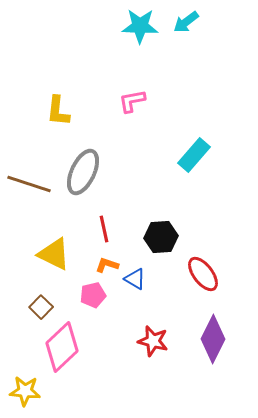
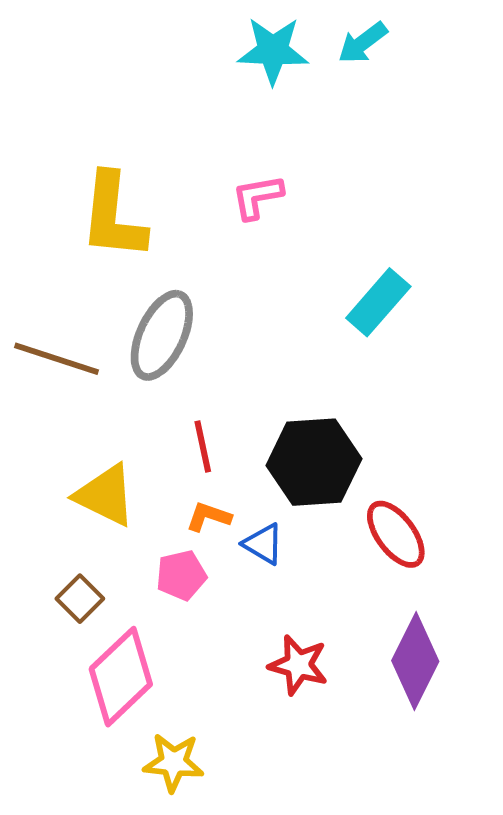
yellow L-shape: (58, 111) -> (113, 216), size x1.5
black hexagon: (161, 237) -> (314, 462), size x1.4
yellow star: (25, 391) -> (173, 762), moved

